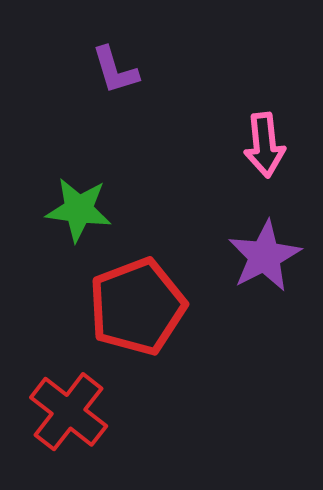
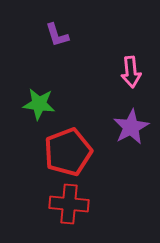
red cross: (69, 412) -> (69, 204), moved, turned -33

